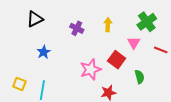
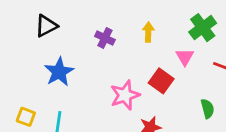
blue star: (44, 52) -> (59, 72), size x1.5
green semicircle: (139, 77) -> (207, 109), moved

